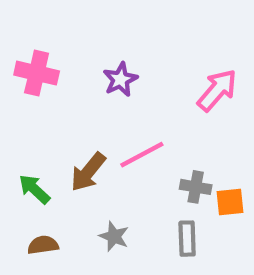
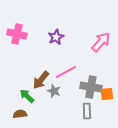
gray cross: (196, 187) -> (91, 87), size x1.5
green arrow: (34, 189) -> (27, 96), moved
gray star: (114, 236) -> (54, 91), moved

